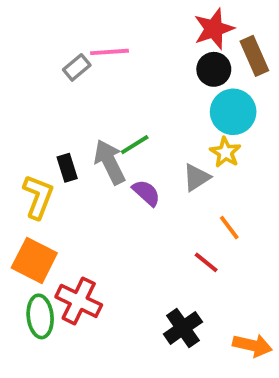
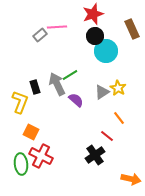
red star: (214, 29) -> (93, 14), moved
black circle: (214, 69) -> (95, 36), moved
cyan circle: (233, 112) -> (106, 51), moved
yellow star: (225, 152) -> (118, 88), moved
orange square: (34, 260) -> (31, 132), moved, size x0.7
black cross: (183, 328) -> (95, 155), moved

